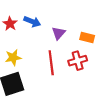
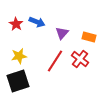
red cross: (78, 61) -> (80, 59), turned -36
red line: (51, 63) -> (55, 61), turned 40

